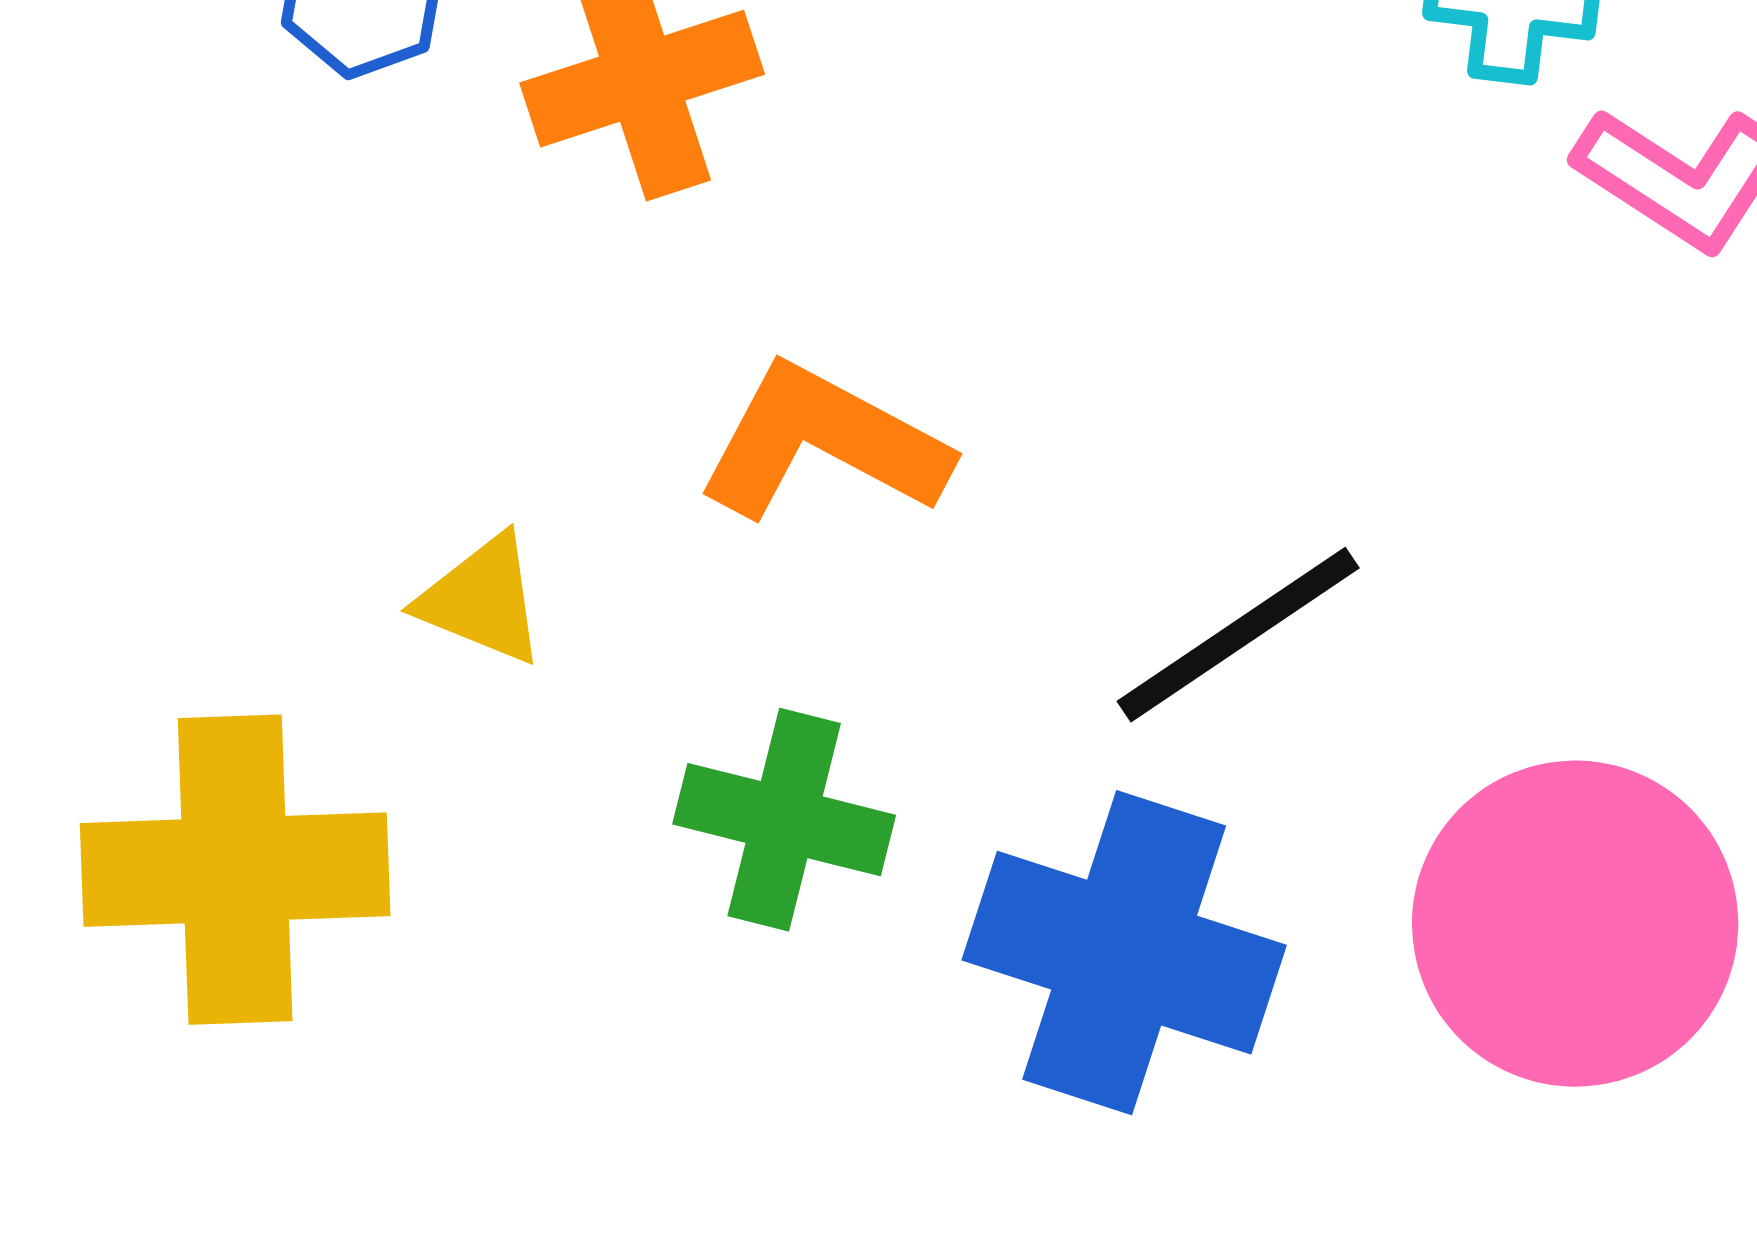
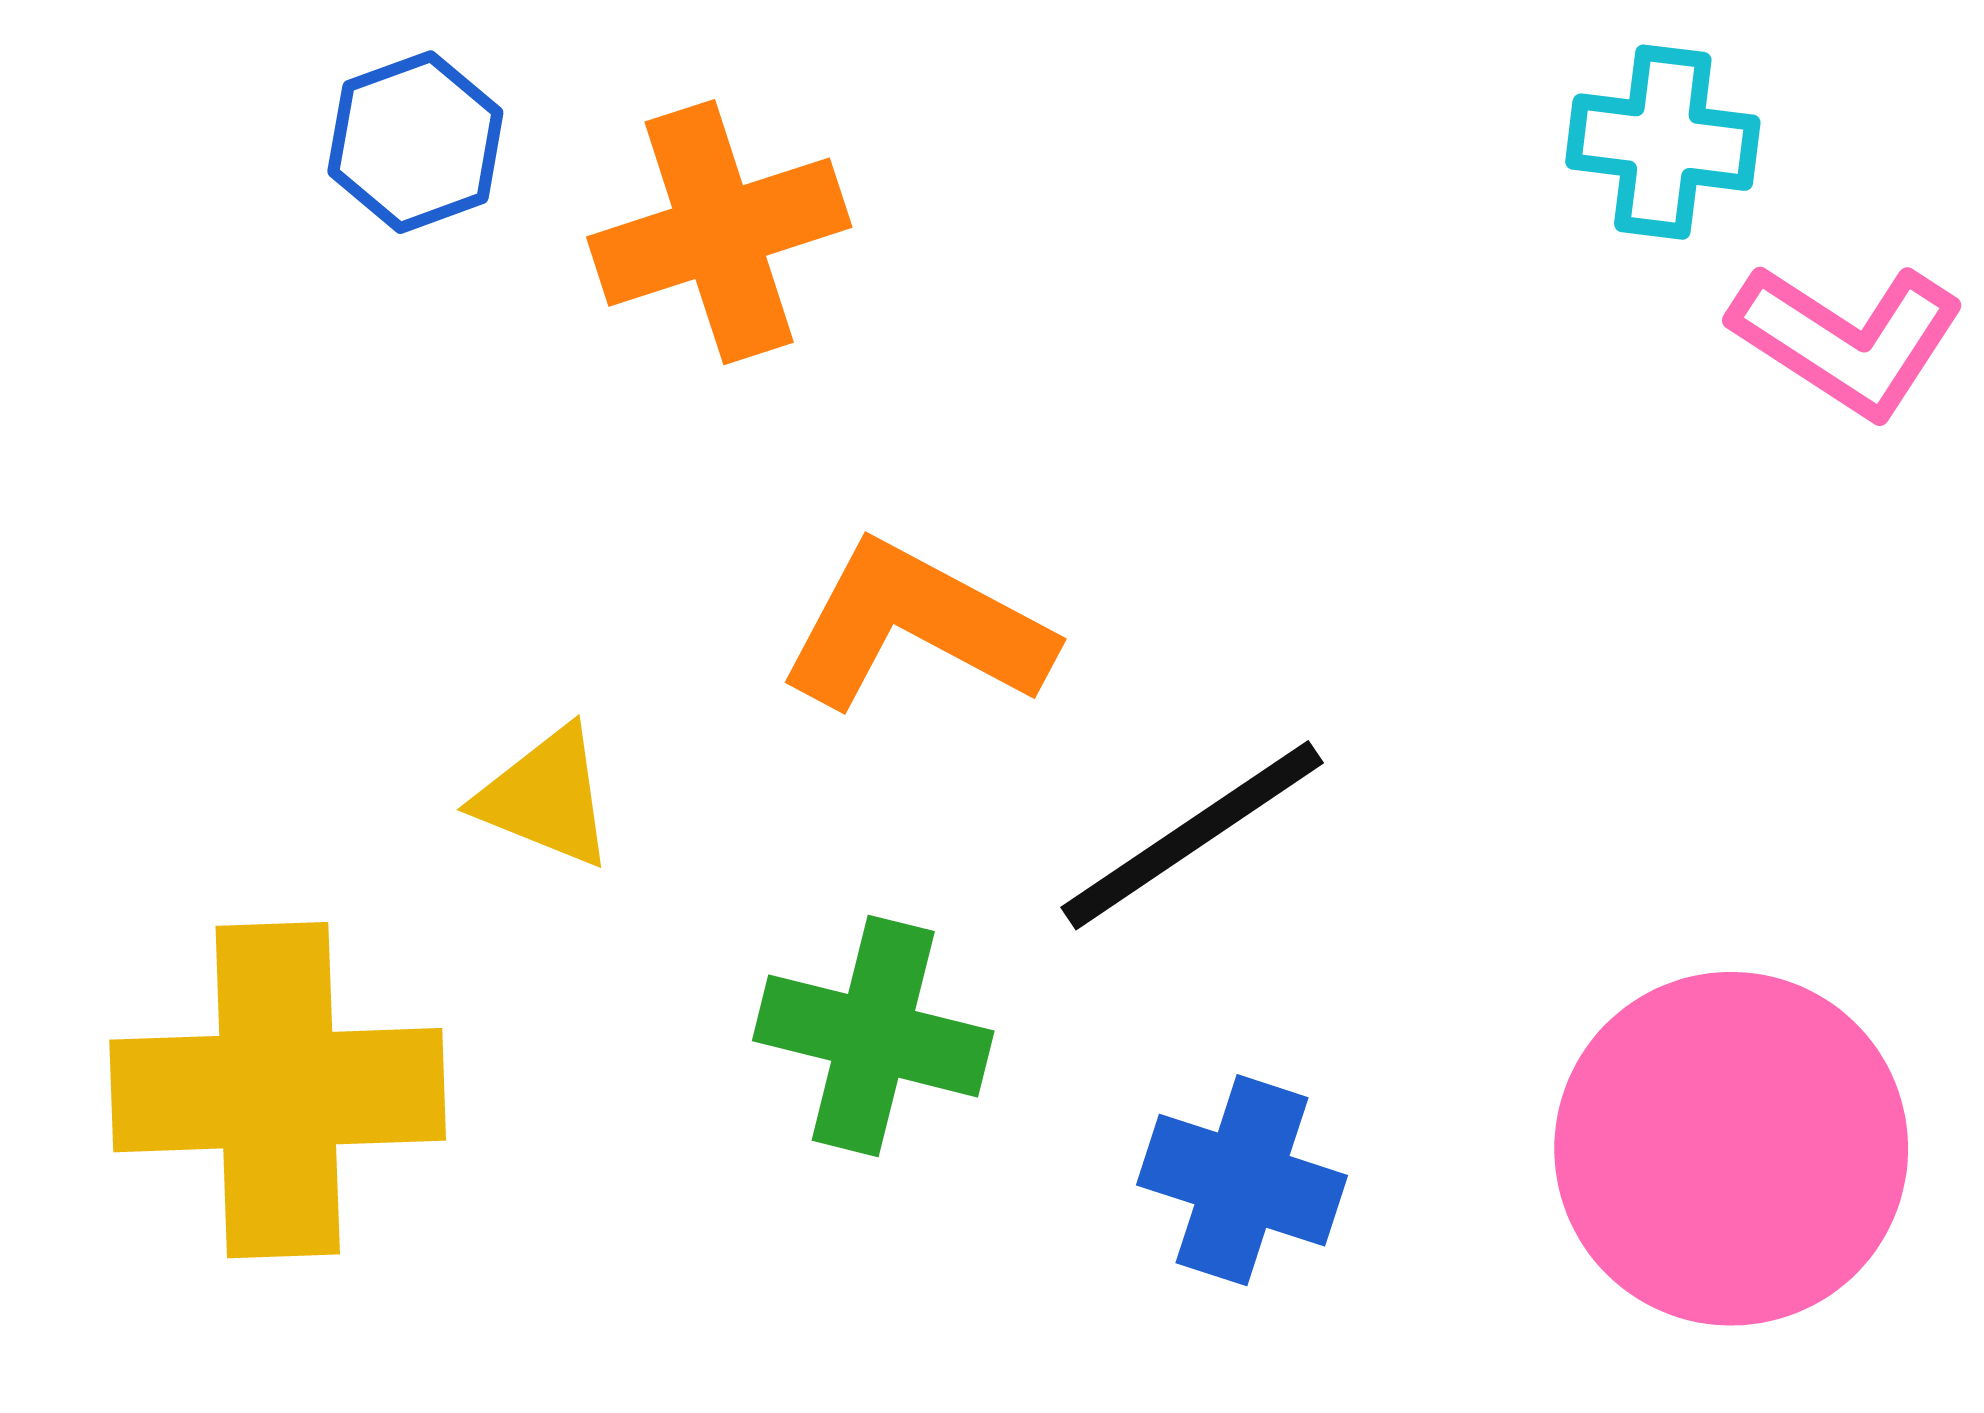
black line: (1238, 635) -> (1192, 835), moved
blue cross: (1124, 953) -> (1242, 1180), size x0.6

